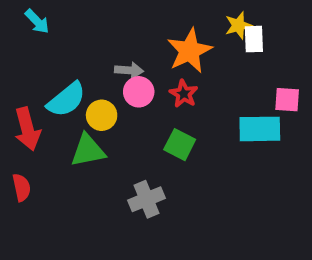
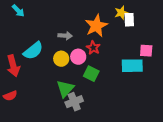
pink circle: (139, 92) -> (78, 57), moved
yellow circle: (102, 115) -> (61, 59), moved
green triangle: (88, 150) -> (65, 89), moved, turned -36
red semicircle: (21, 188) -> (10, 96), turned 80

